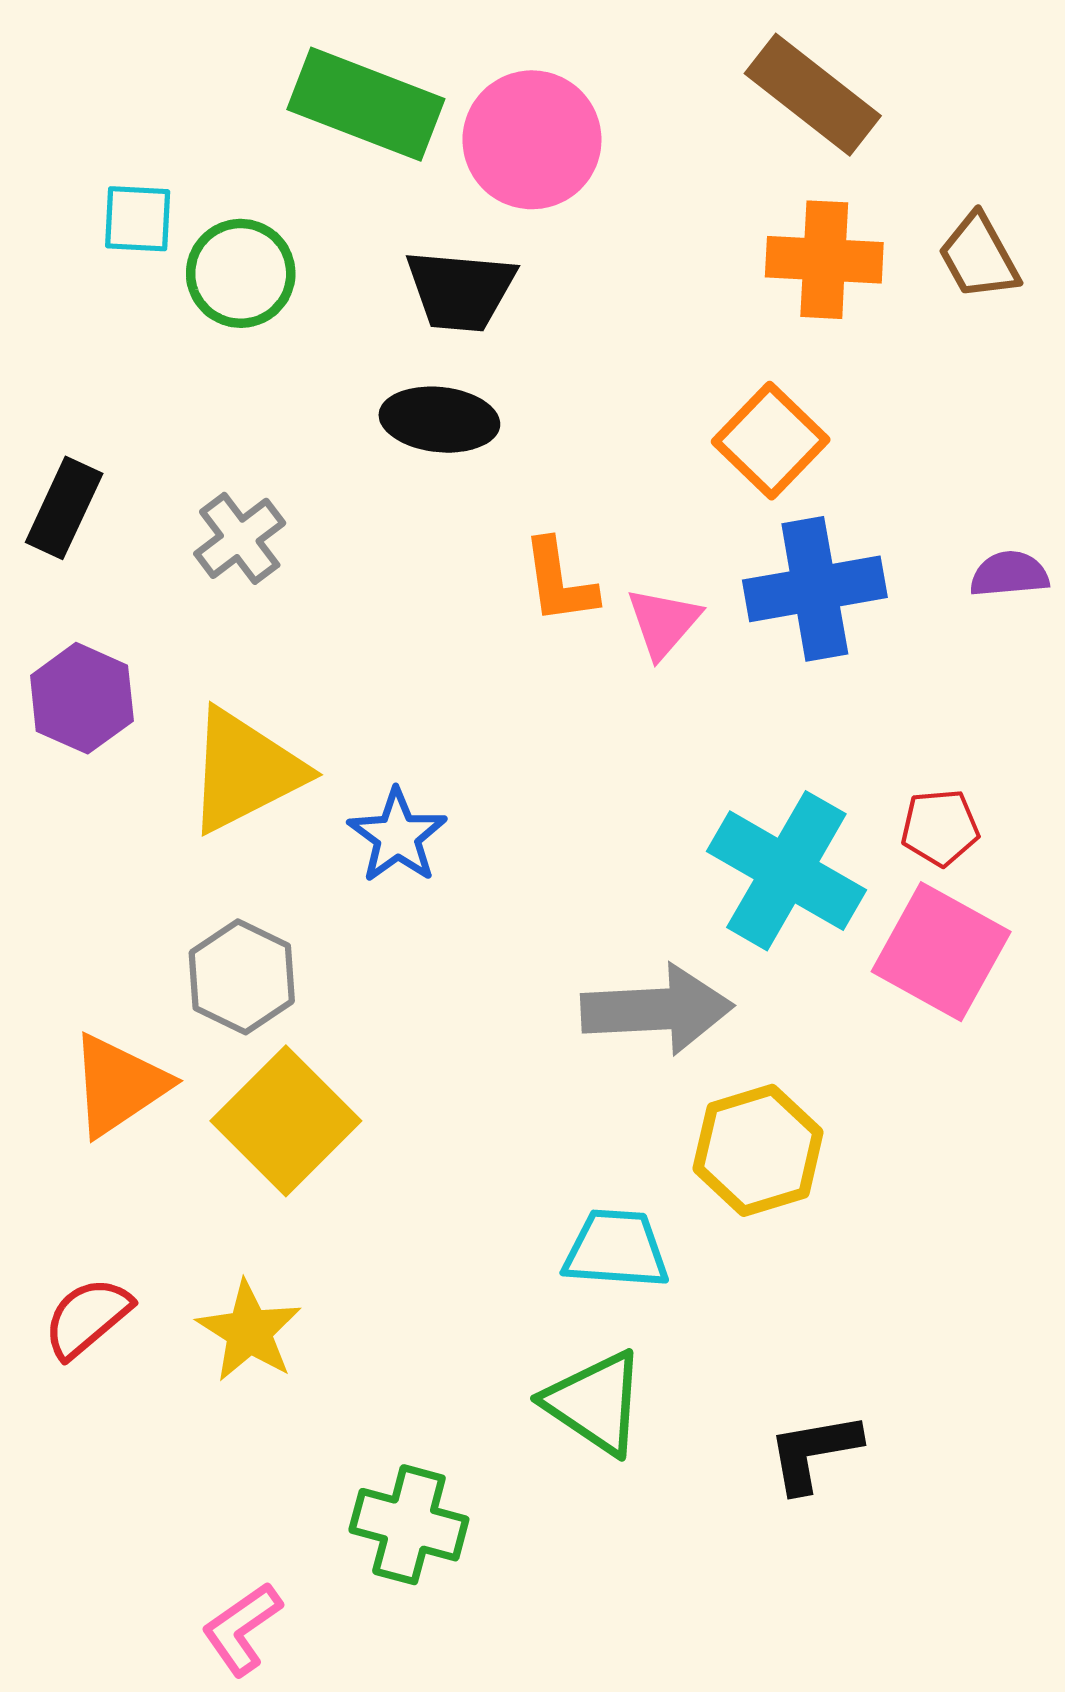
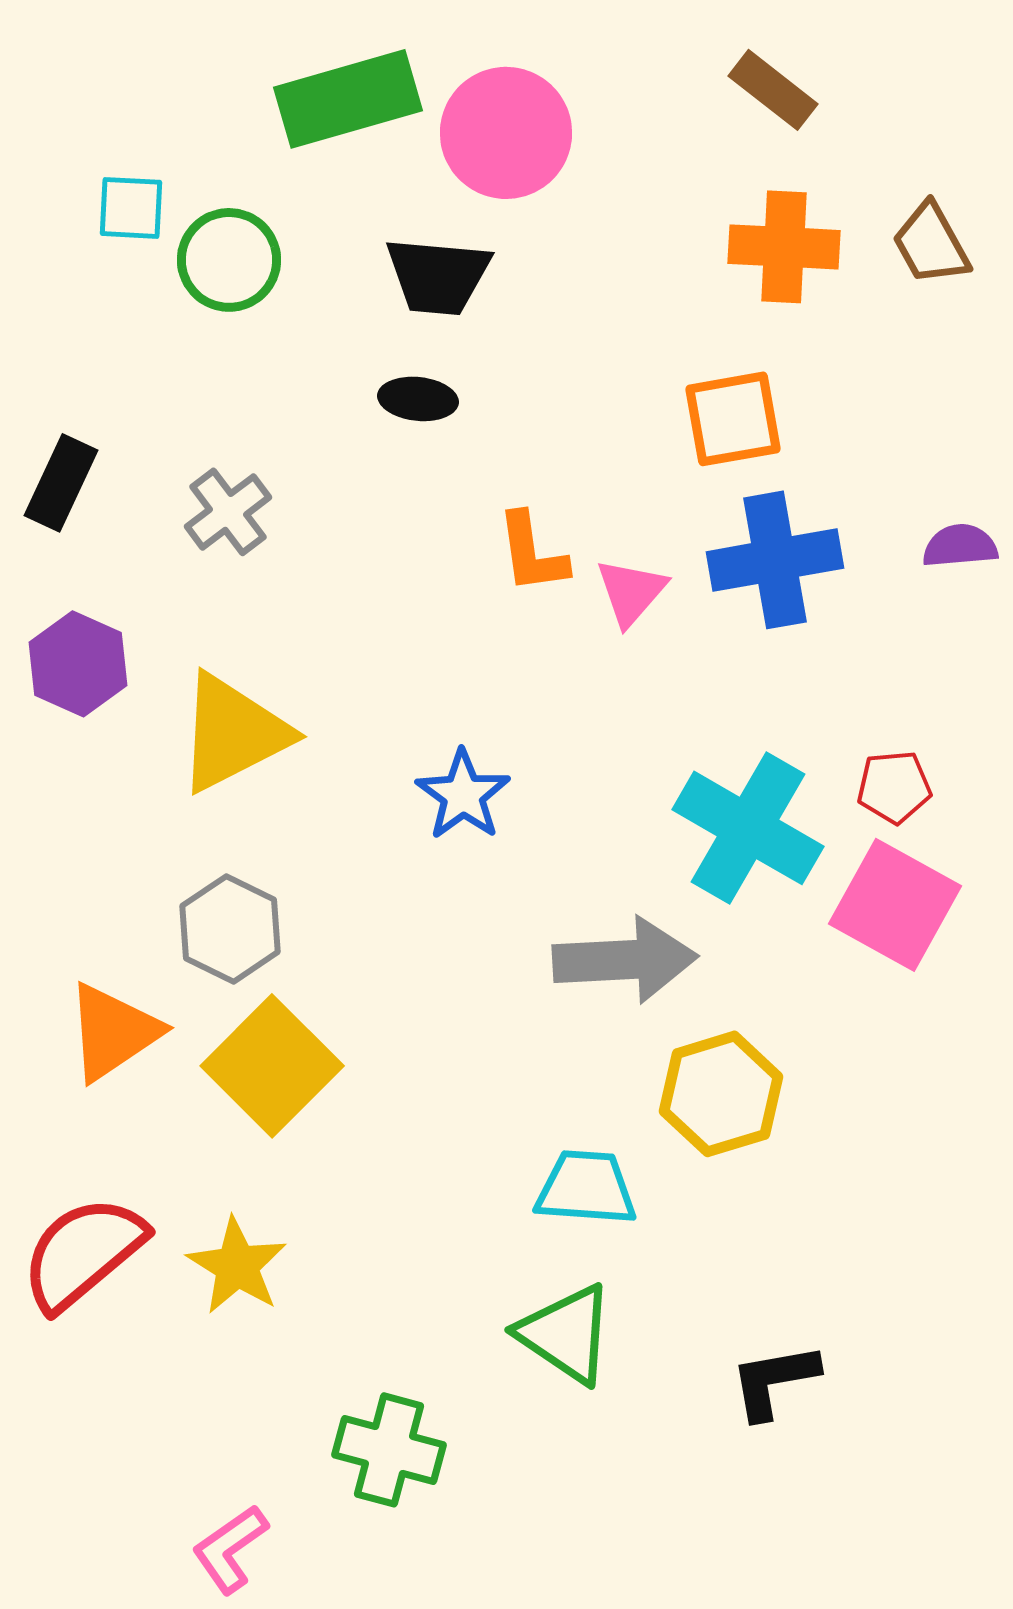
brown rectangle: (813, 95) -> (773, 90), size x0.7
green rectangle: (366, 104) -> (348, 99), turned -37
black ellipse: (439, 420) -> (418, 399), size x0.7
orange square: (771, 441) -> (733, 419), turned 36
blue star: (397, 836) -> (463, 795), moved
red semicircle: (87, 1318) -> (83, 1253), size x1.5

